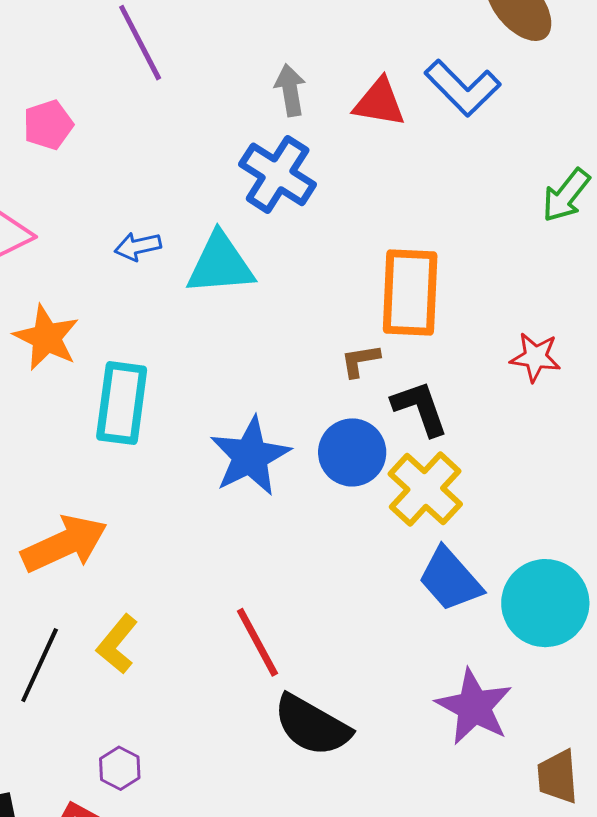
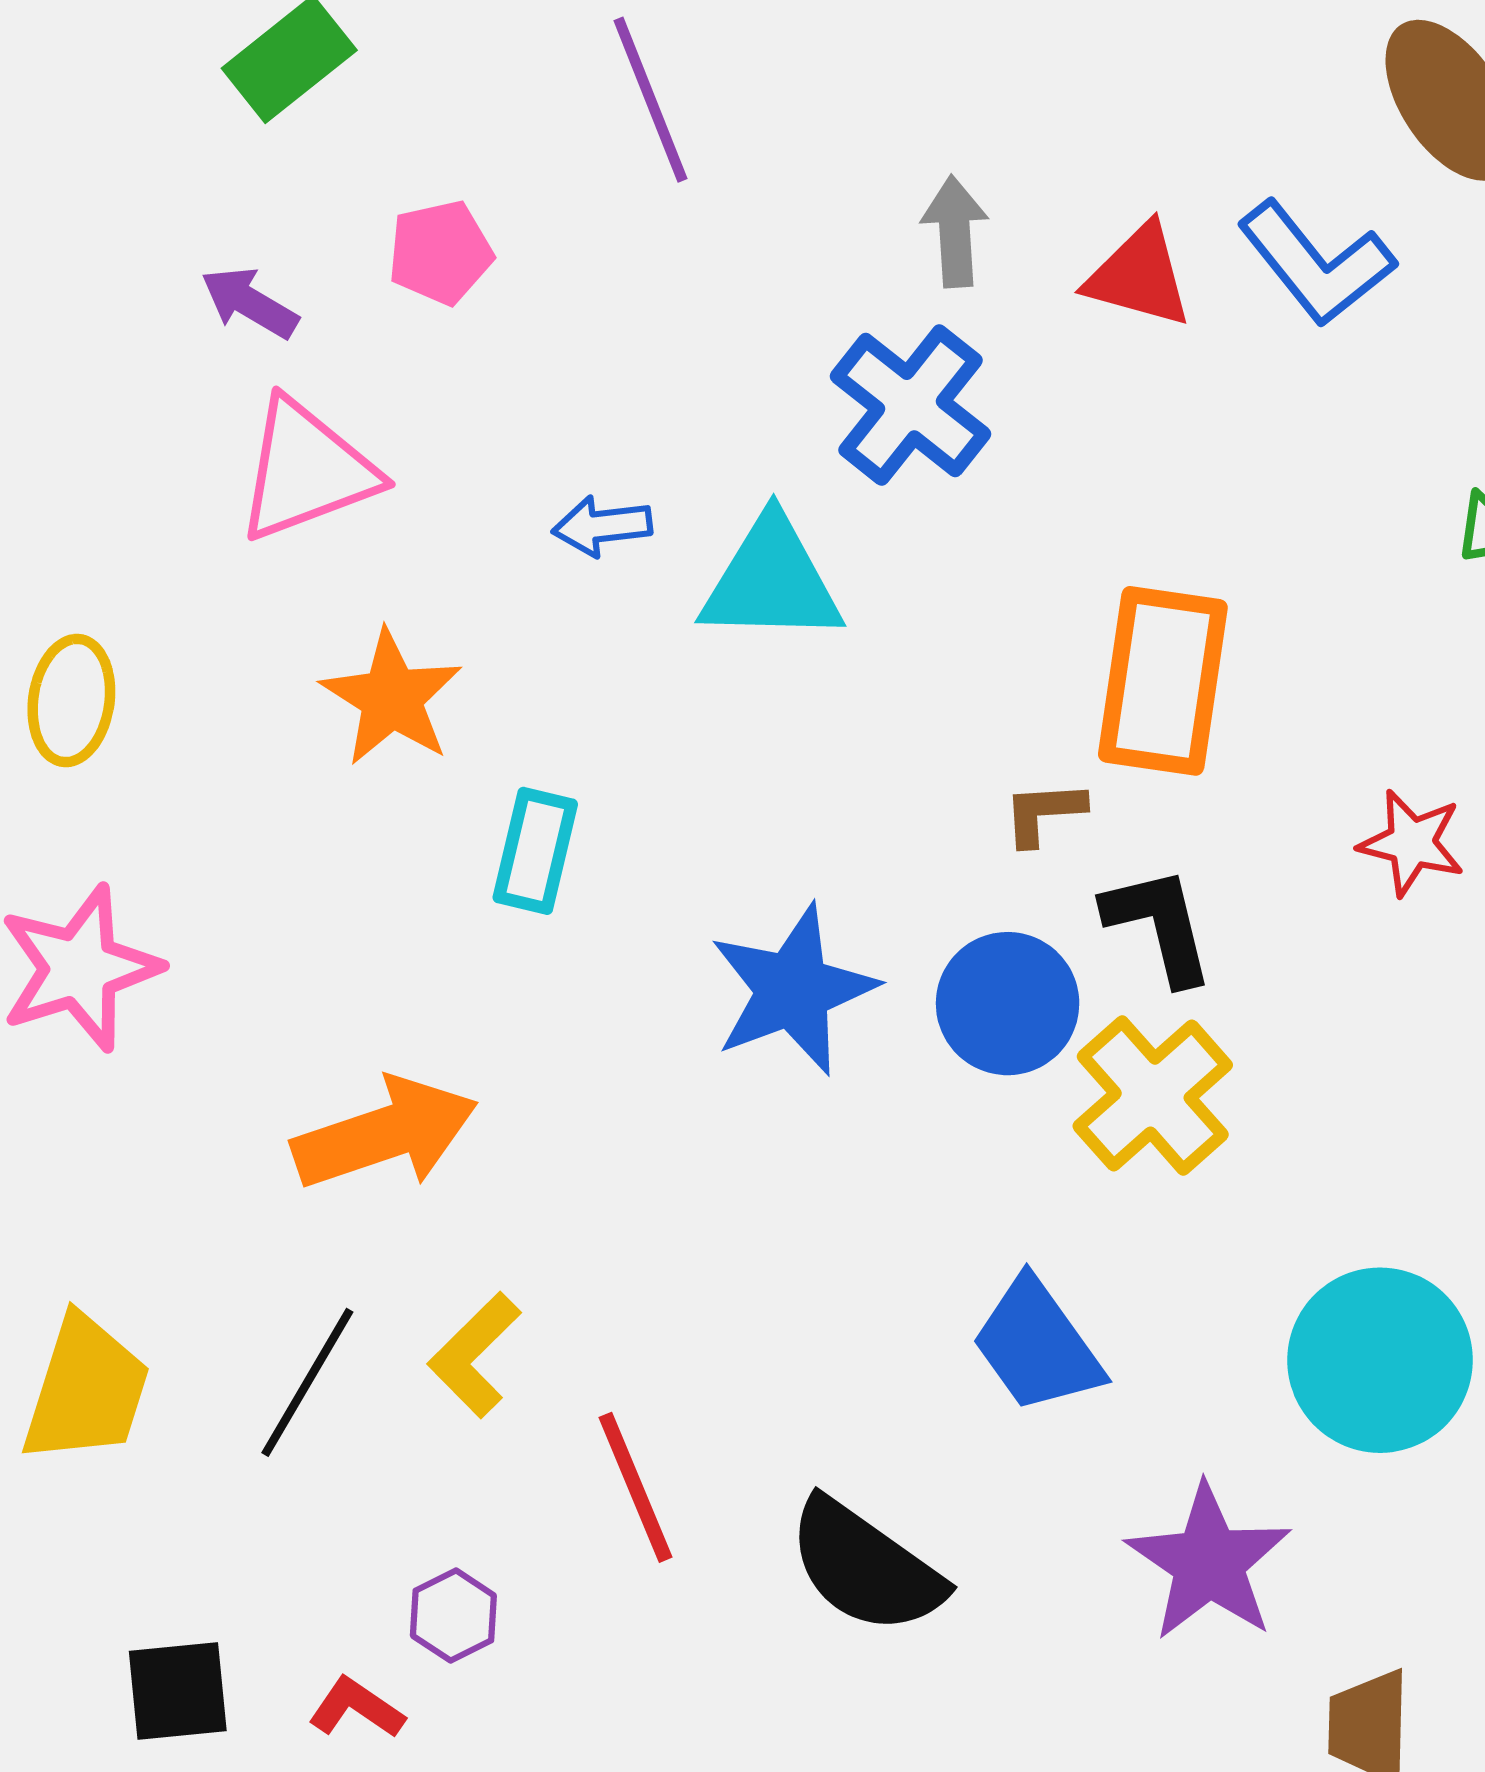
cyan rectangle: (122, 403) -> (535, 851), size x0.7
blue trapezoid: (450, 579) -> (1037, 1345), moved
red line: (257, 642) -> (636, 1487), moved

